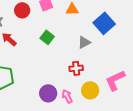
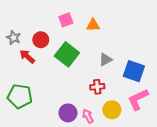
red circle: (22, 10) -> (41, 40), moved
blue square: (104, 23) -> (134, 71), moved, turned -30
green square: (47, 37) -> (67, 54), size x1.6

